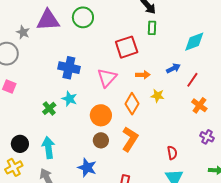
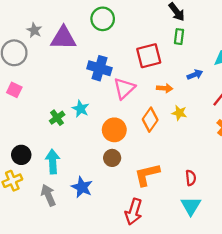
purple triangle: (48, 20) -> (63, 38), moved
blue cross: (69, 68) -> (99, 68), moved
blue arrow: (173, 68) -> (195, 75), moved
orange L-shape: (130, 139) -> (147, 175), moved, turned -140
blue star: (87, 168) -> (82, 187), moved

